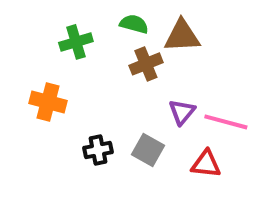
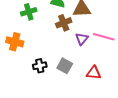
purple triangle: (182, 112) -> (82, 39), moved
pink line: (226, 122) -> (104, 37), moved

